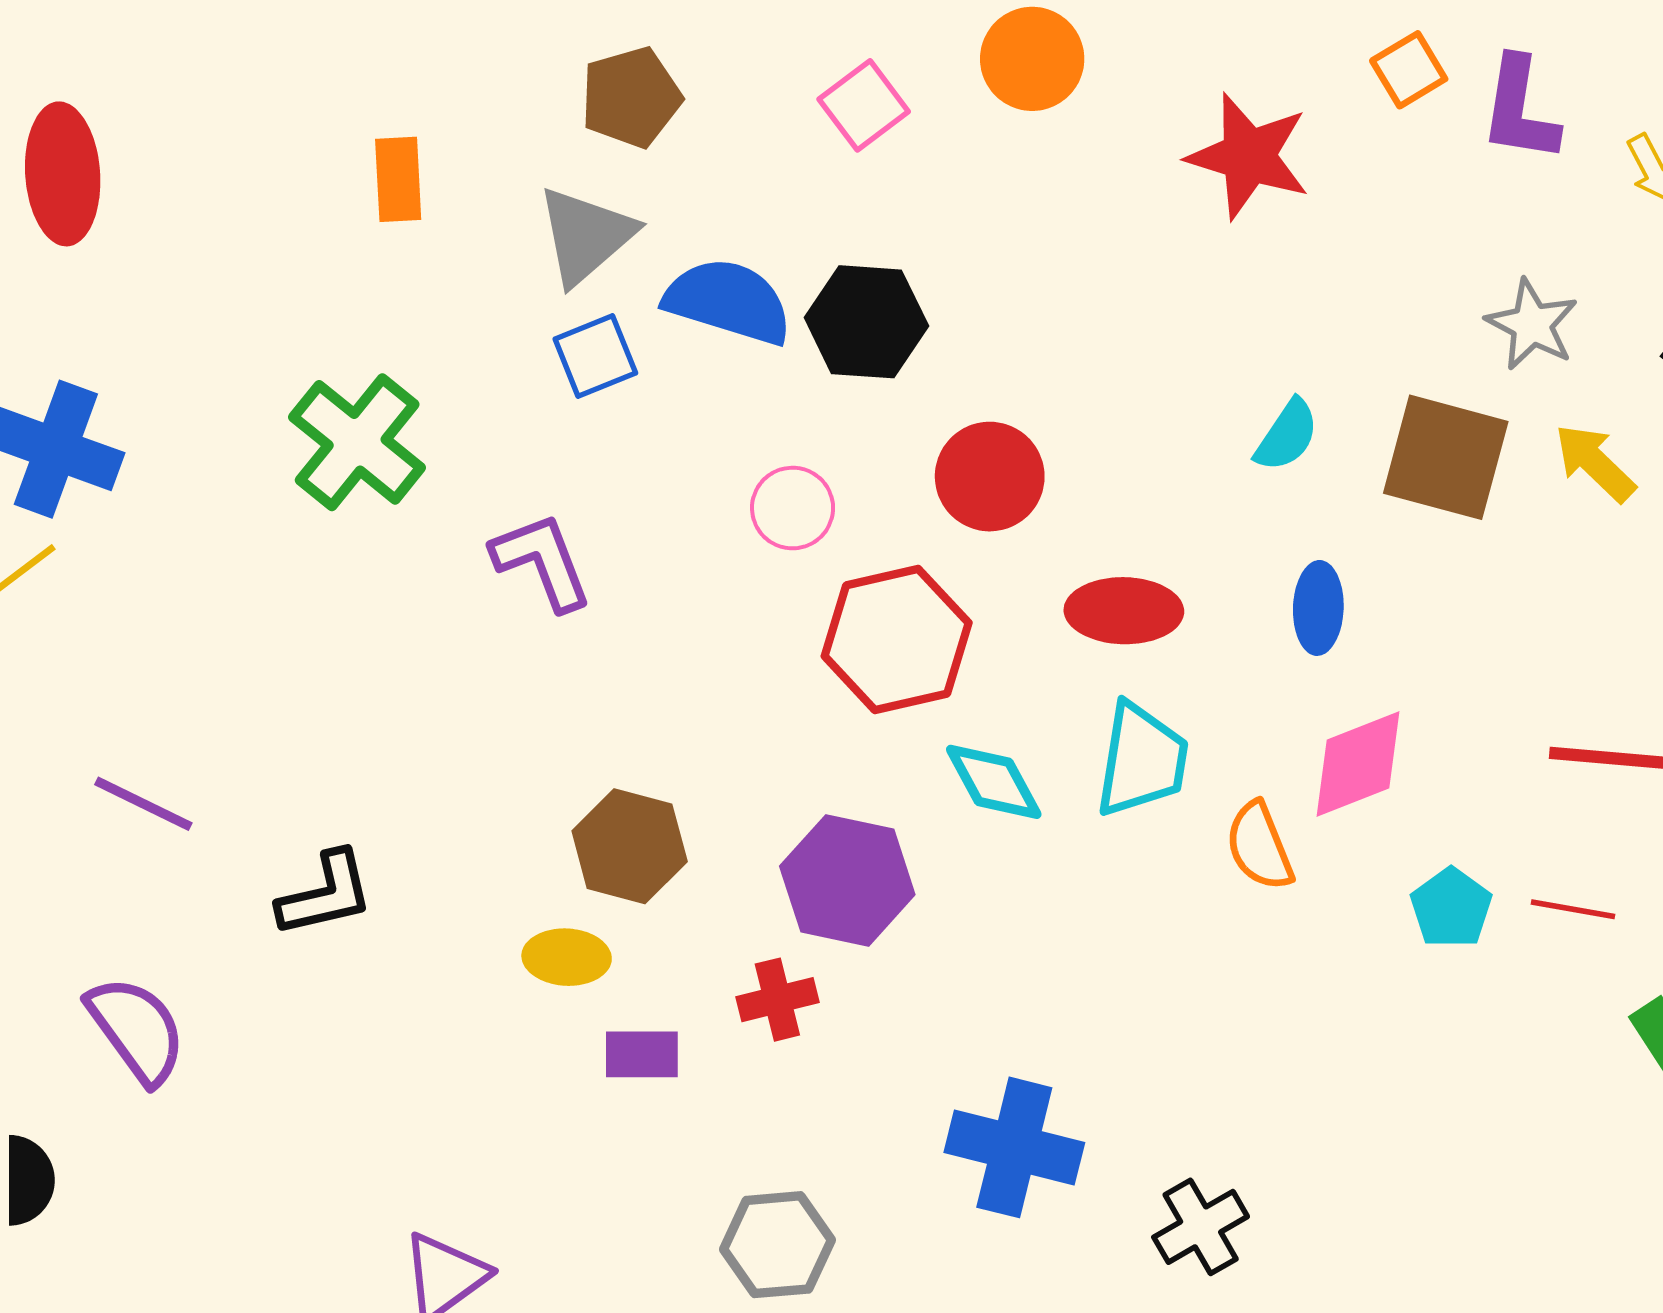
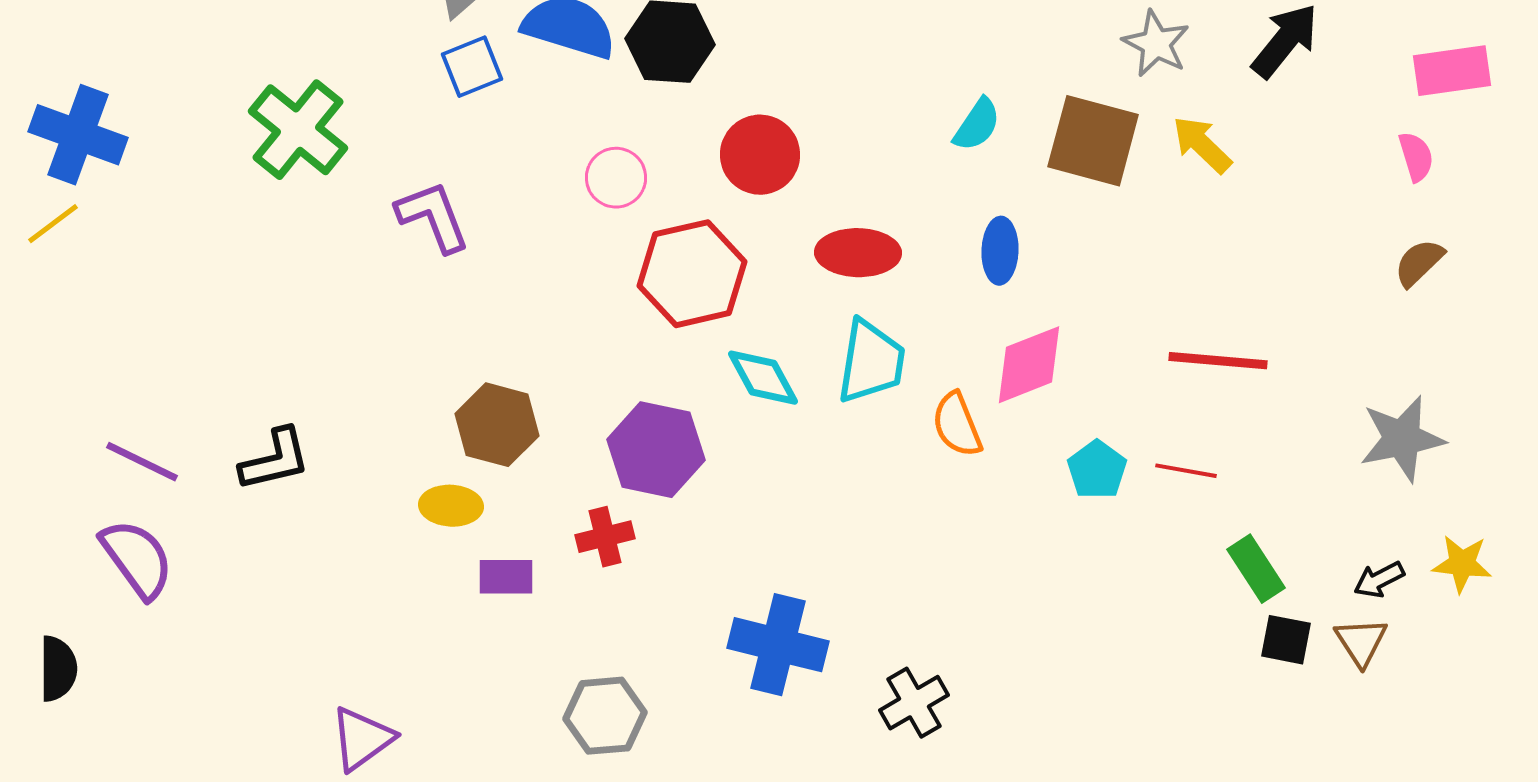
purple line: (143, 804) -> (142, 462), moved

